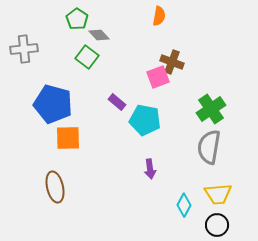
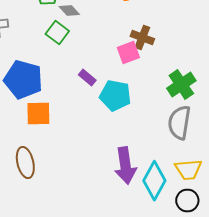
purple arrow: (150, 169) -> (125, 166), moved, size x1.8
cyan diamond: (184, 205) -> (154, 180), size x1.6

